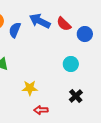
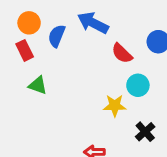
red semicircle: (64, 24) -> (122, 53), moved
yellow star: (30, 88) -> (115, 106), moved

